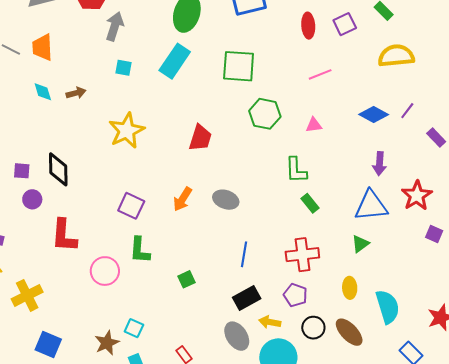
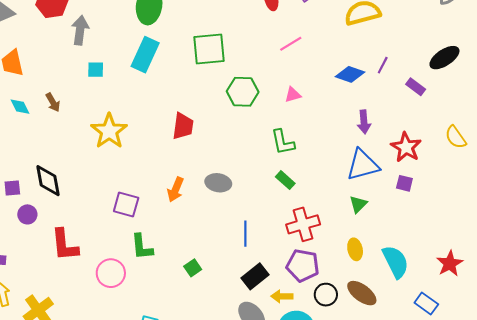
brown arrow: (76, 93) -> (53, 102), turned 84
green rectangle: (310, 203) -> (285, 180), moved
purple square: (434, 234) -> (404, 183), moved
purple pentagon: (295, 295) -> (303, 265), size x1.4

